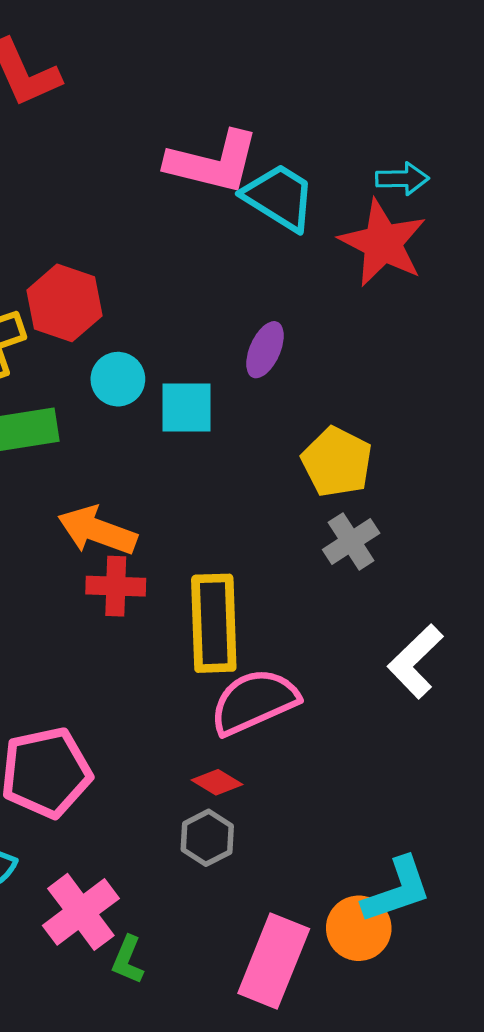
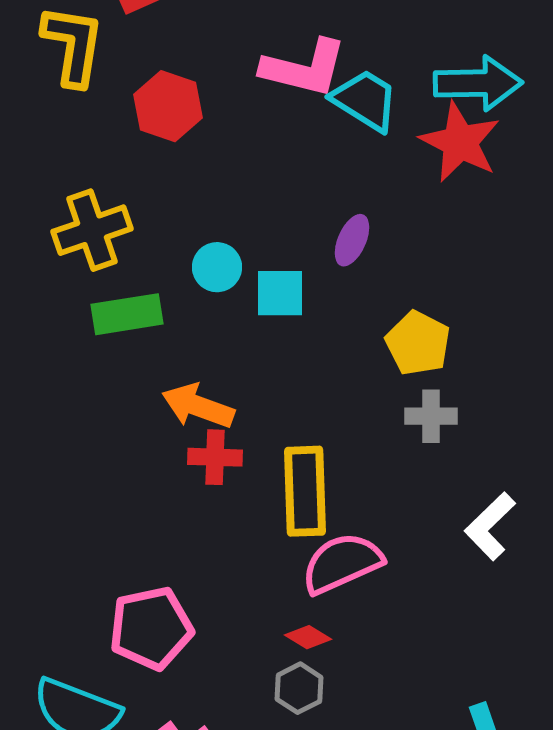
cyan arrow: (402, 179) -> (478, 83), size x1.8
red hexagon: (65, 303) -> (168, 106), moved
gray cross: (351, 541) -> (431, 416), turned 33

